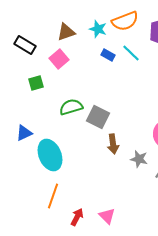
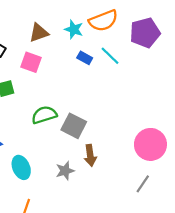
pink square: (59, 59) -> (31, 62), turned -30
cyan ellipse: (50, 155) -> (21, 167), size x0.7
gray star: (139, 159) -> (65, 171), moved, turned -30

